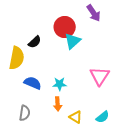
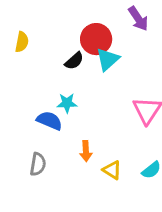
black semicircle: (35, 42) -> (74, 61), moved
yellow semicircle: (17, 58) -> (22, 42), moved, size x0.6
cyan star: (60, 84) -> (67, 103), moved

